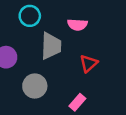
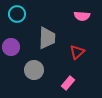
cyan circle: (30, 16) -> (17, 14), moved
pink semicircle: (77, 25) -> (82, 16), moved

